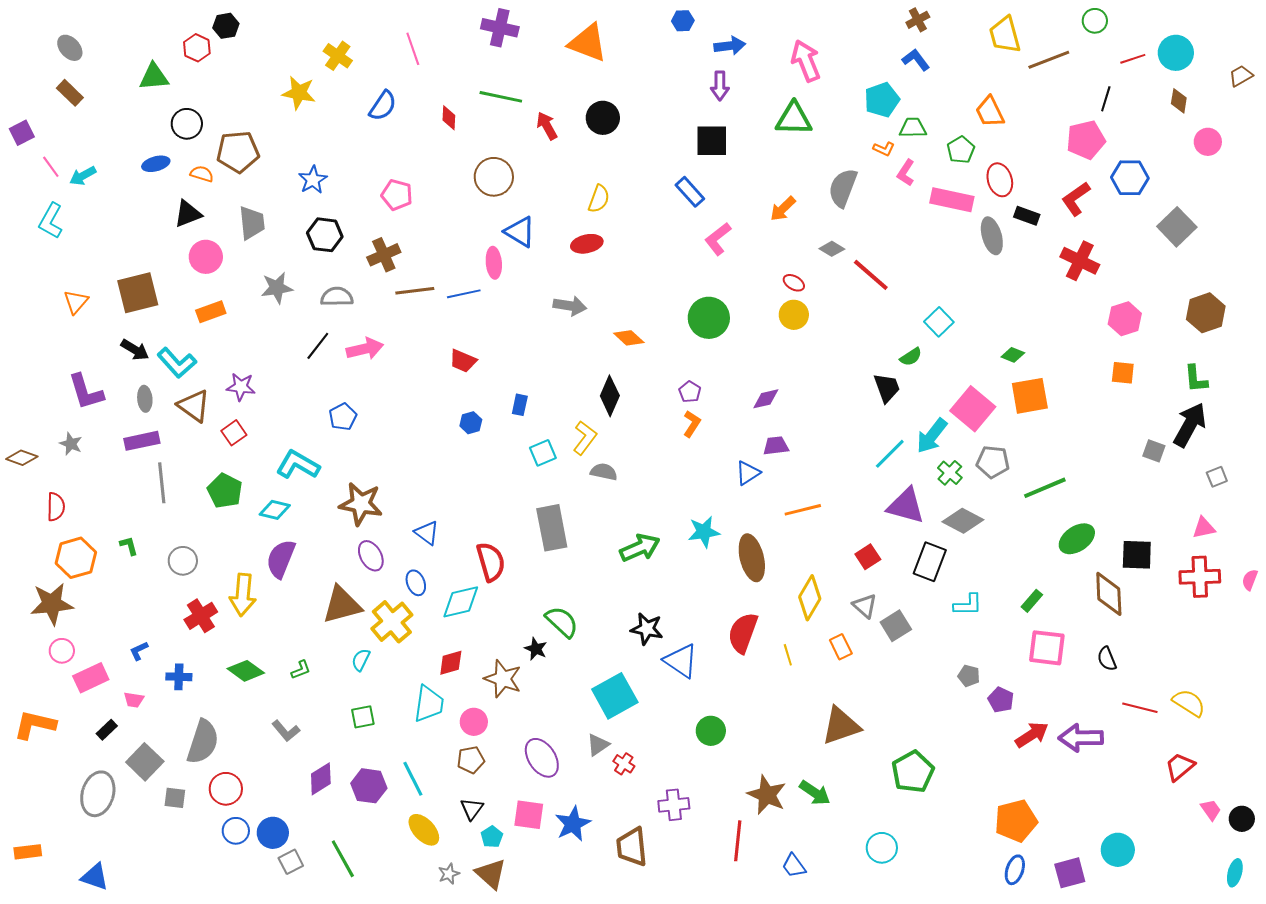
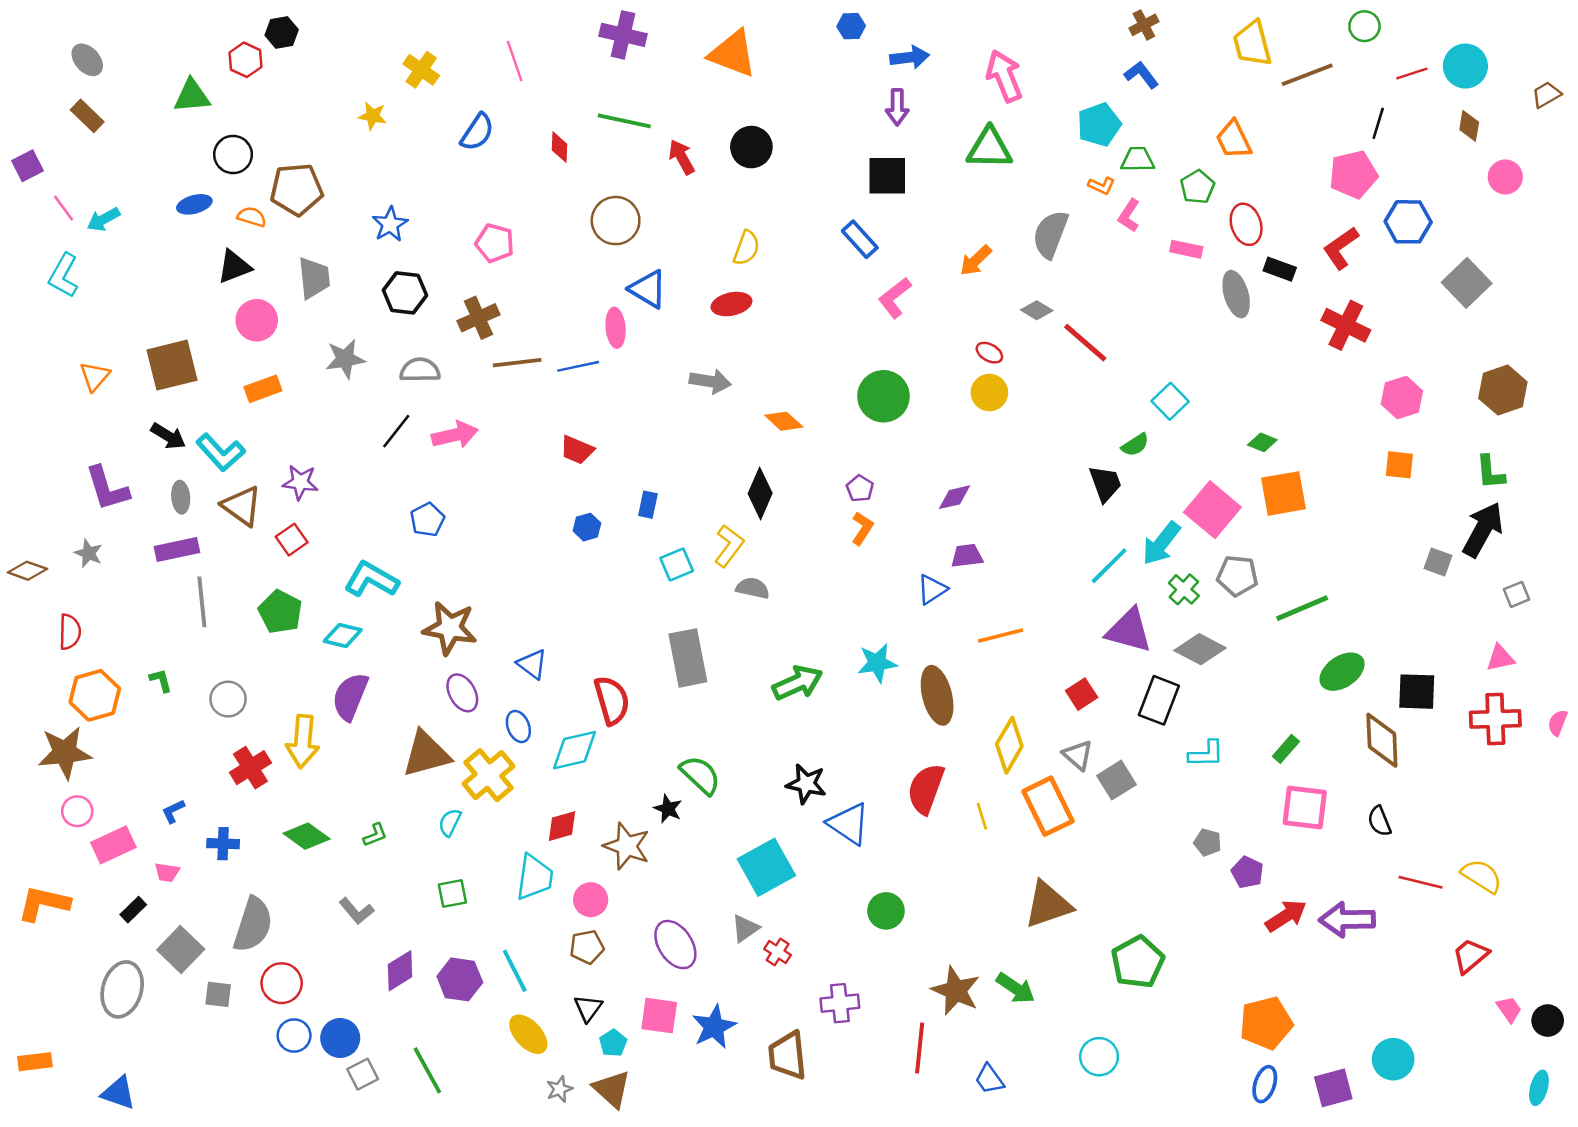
yellow star: (299, 93) -> (373, 116), size x0.7
pink rectangle: (952, 200) -> (1186, 249), size x0.6
orange rectangle: (841, 647) -> (1048, 806), size x1.8

